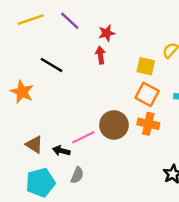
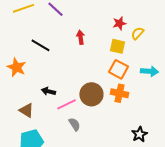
red star: (107, 33) -> (119, 23), moved
black arrow: (61, 151) -> (48, 91), moved
gray semicircle: (77, 175) -> (74, 124), moved, turned -56

